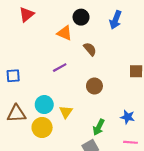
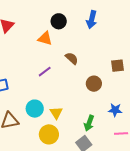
brown semicircle: (90, 49) -> (72, 58), moved
brown circle: (94, 86) -> (94, 84), moved
yellow circle: (42, 128) -> (49, 134), moved

